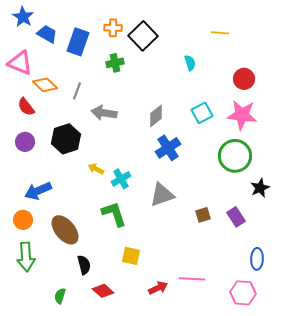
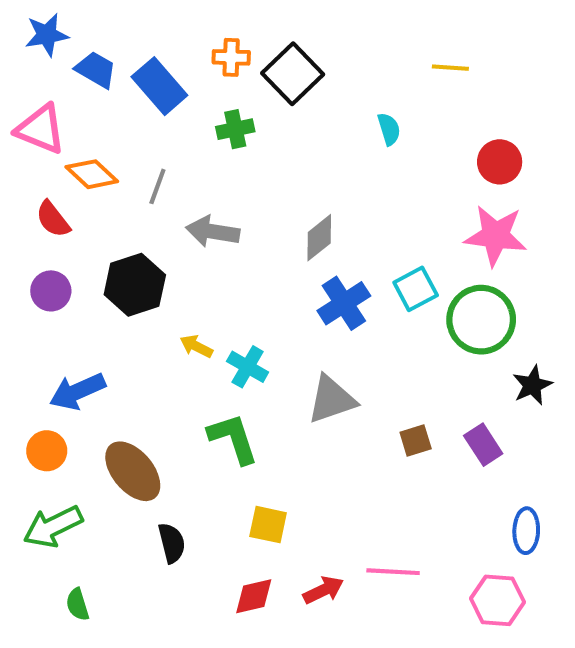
blue star: (23, 17) -> (47, 35), turned 30
blue rectangle: (78, 42) -> (159, 86), turned -60
cyan square: (202, 113) -> (416, 289), moved
cyan cross: (121, 179) -> (248, 367), turned -30
green arrow: (26, 257) -> (53, 527), turned 68
red diamond: (103, 291) -> (254, 596), moved, turned -55
green semicircle: (60, 296) -> (77, 604), moved, turned -35

